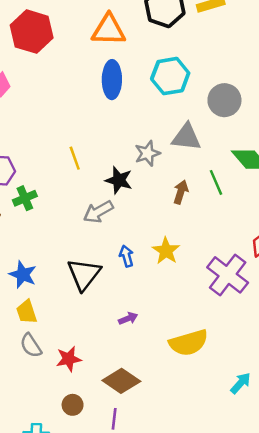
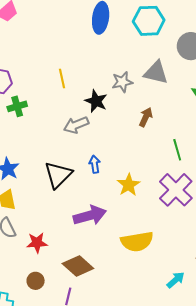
green line: (216, 182) -> (177, 150), moved
yellow star: (166, 251) -> (129, 185), moved
purple arrow: (128, 318) -> (90, 215), size x2.0

